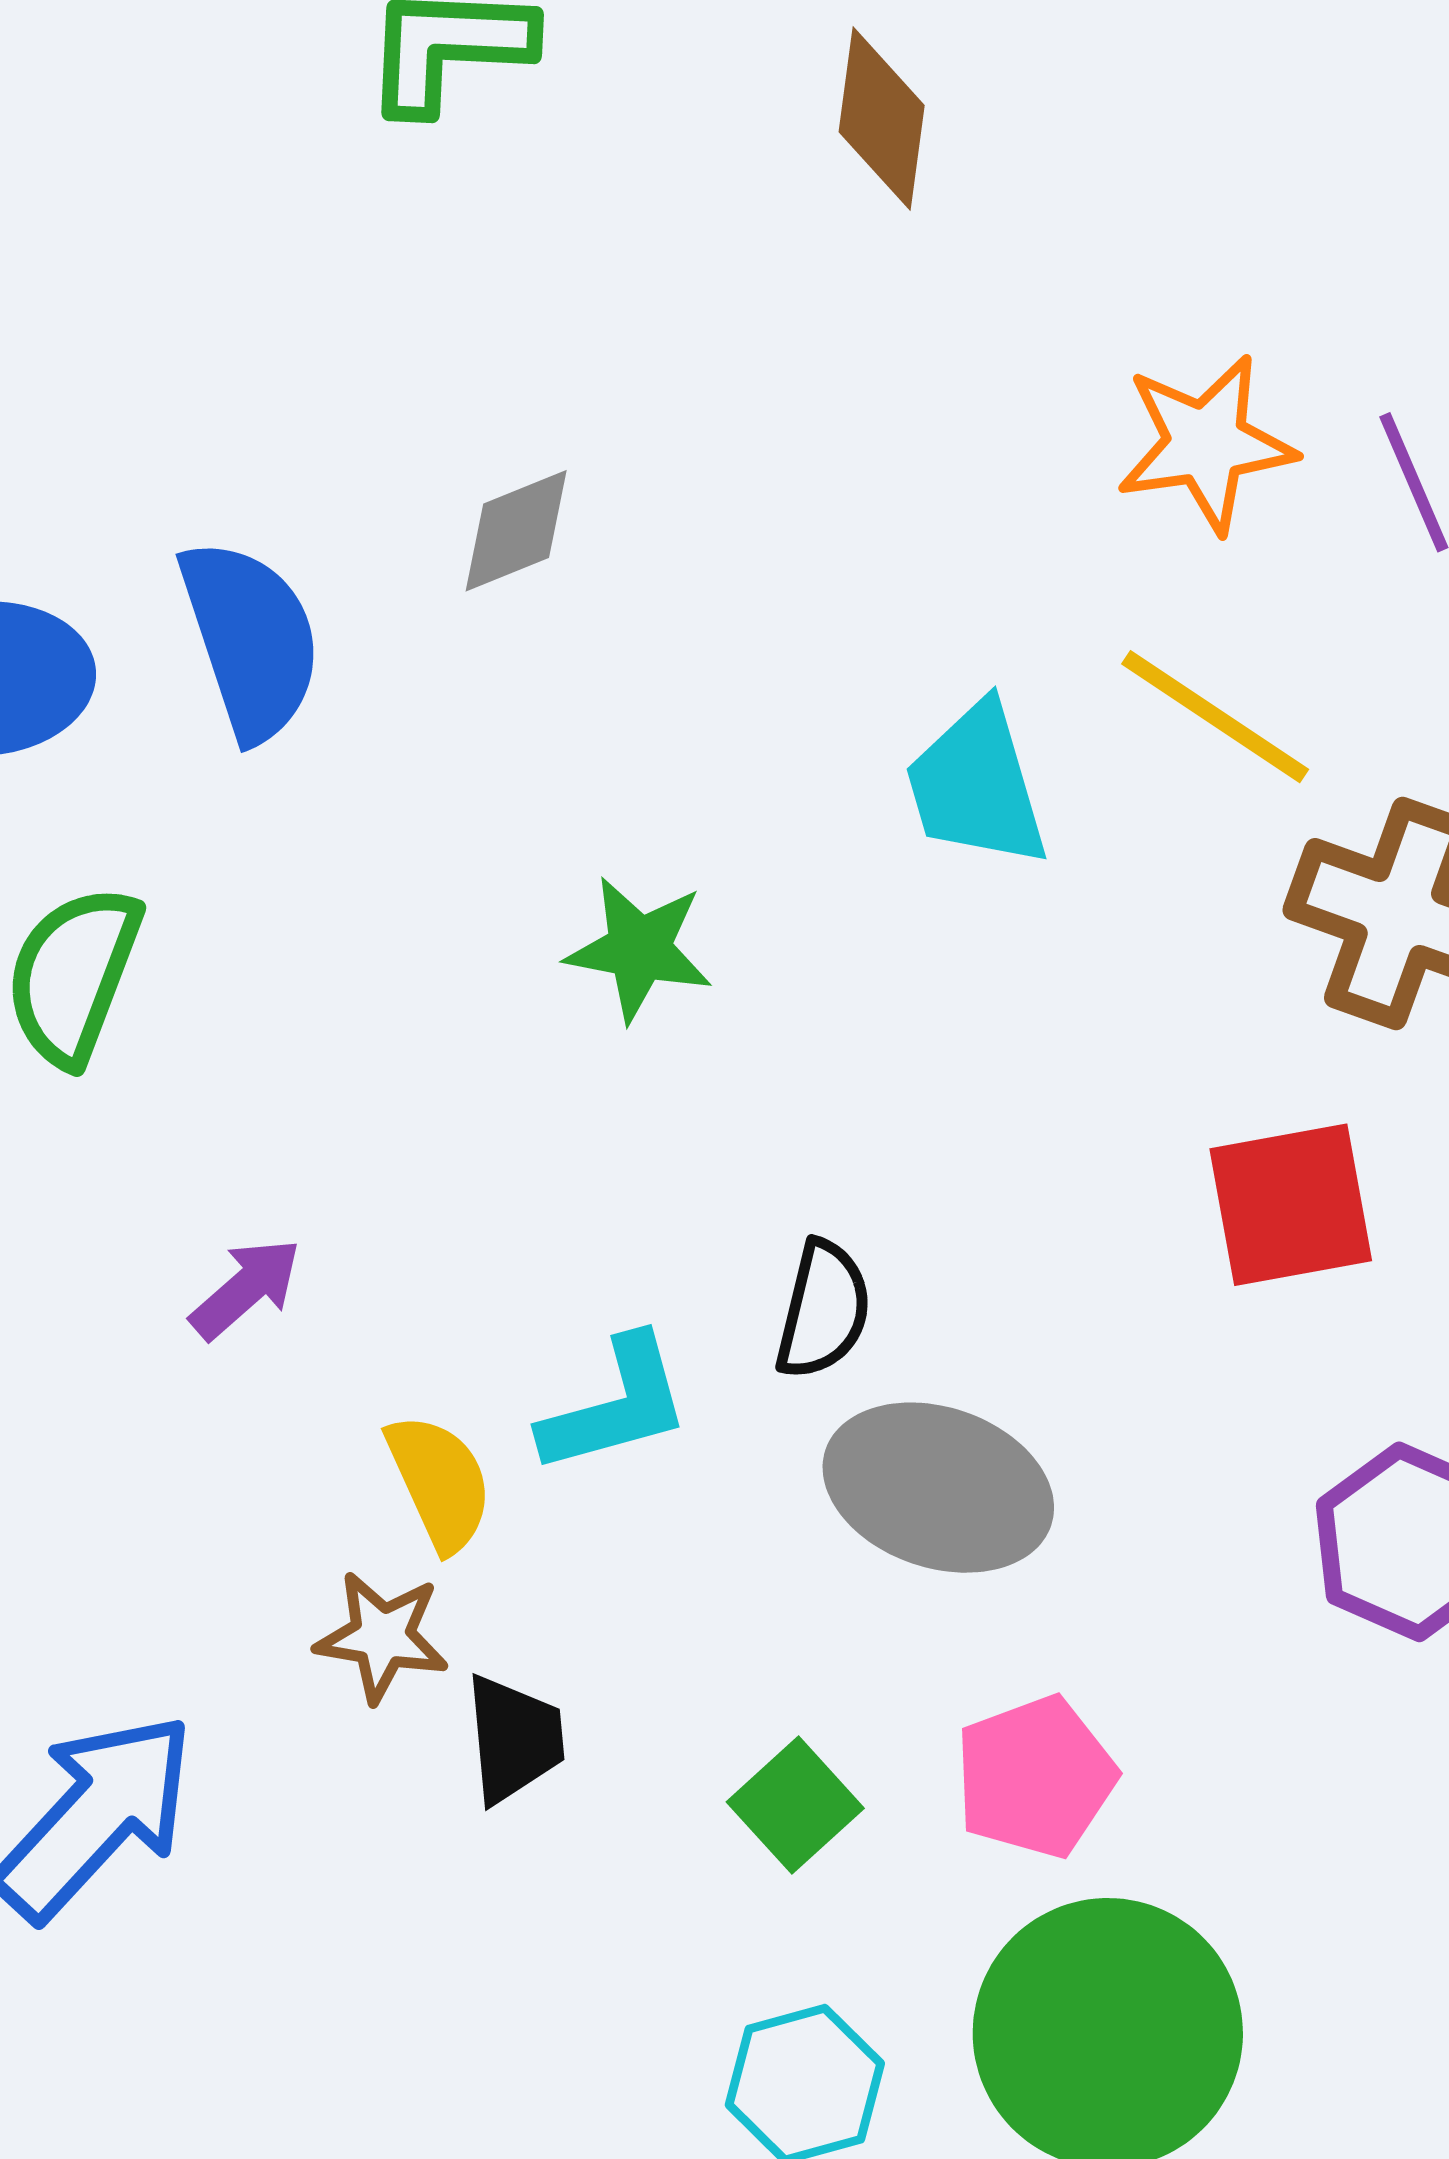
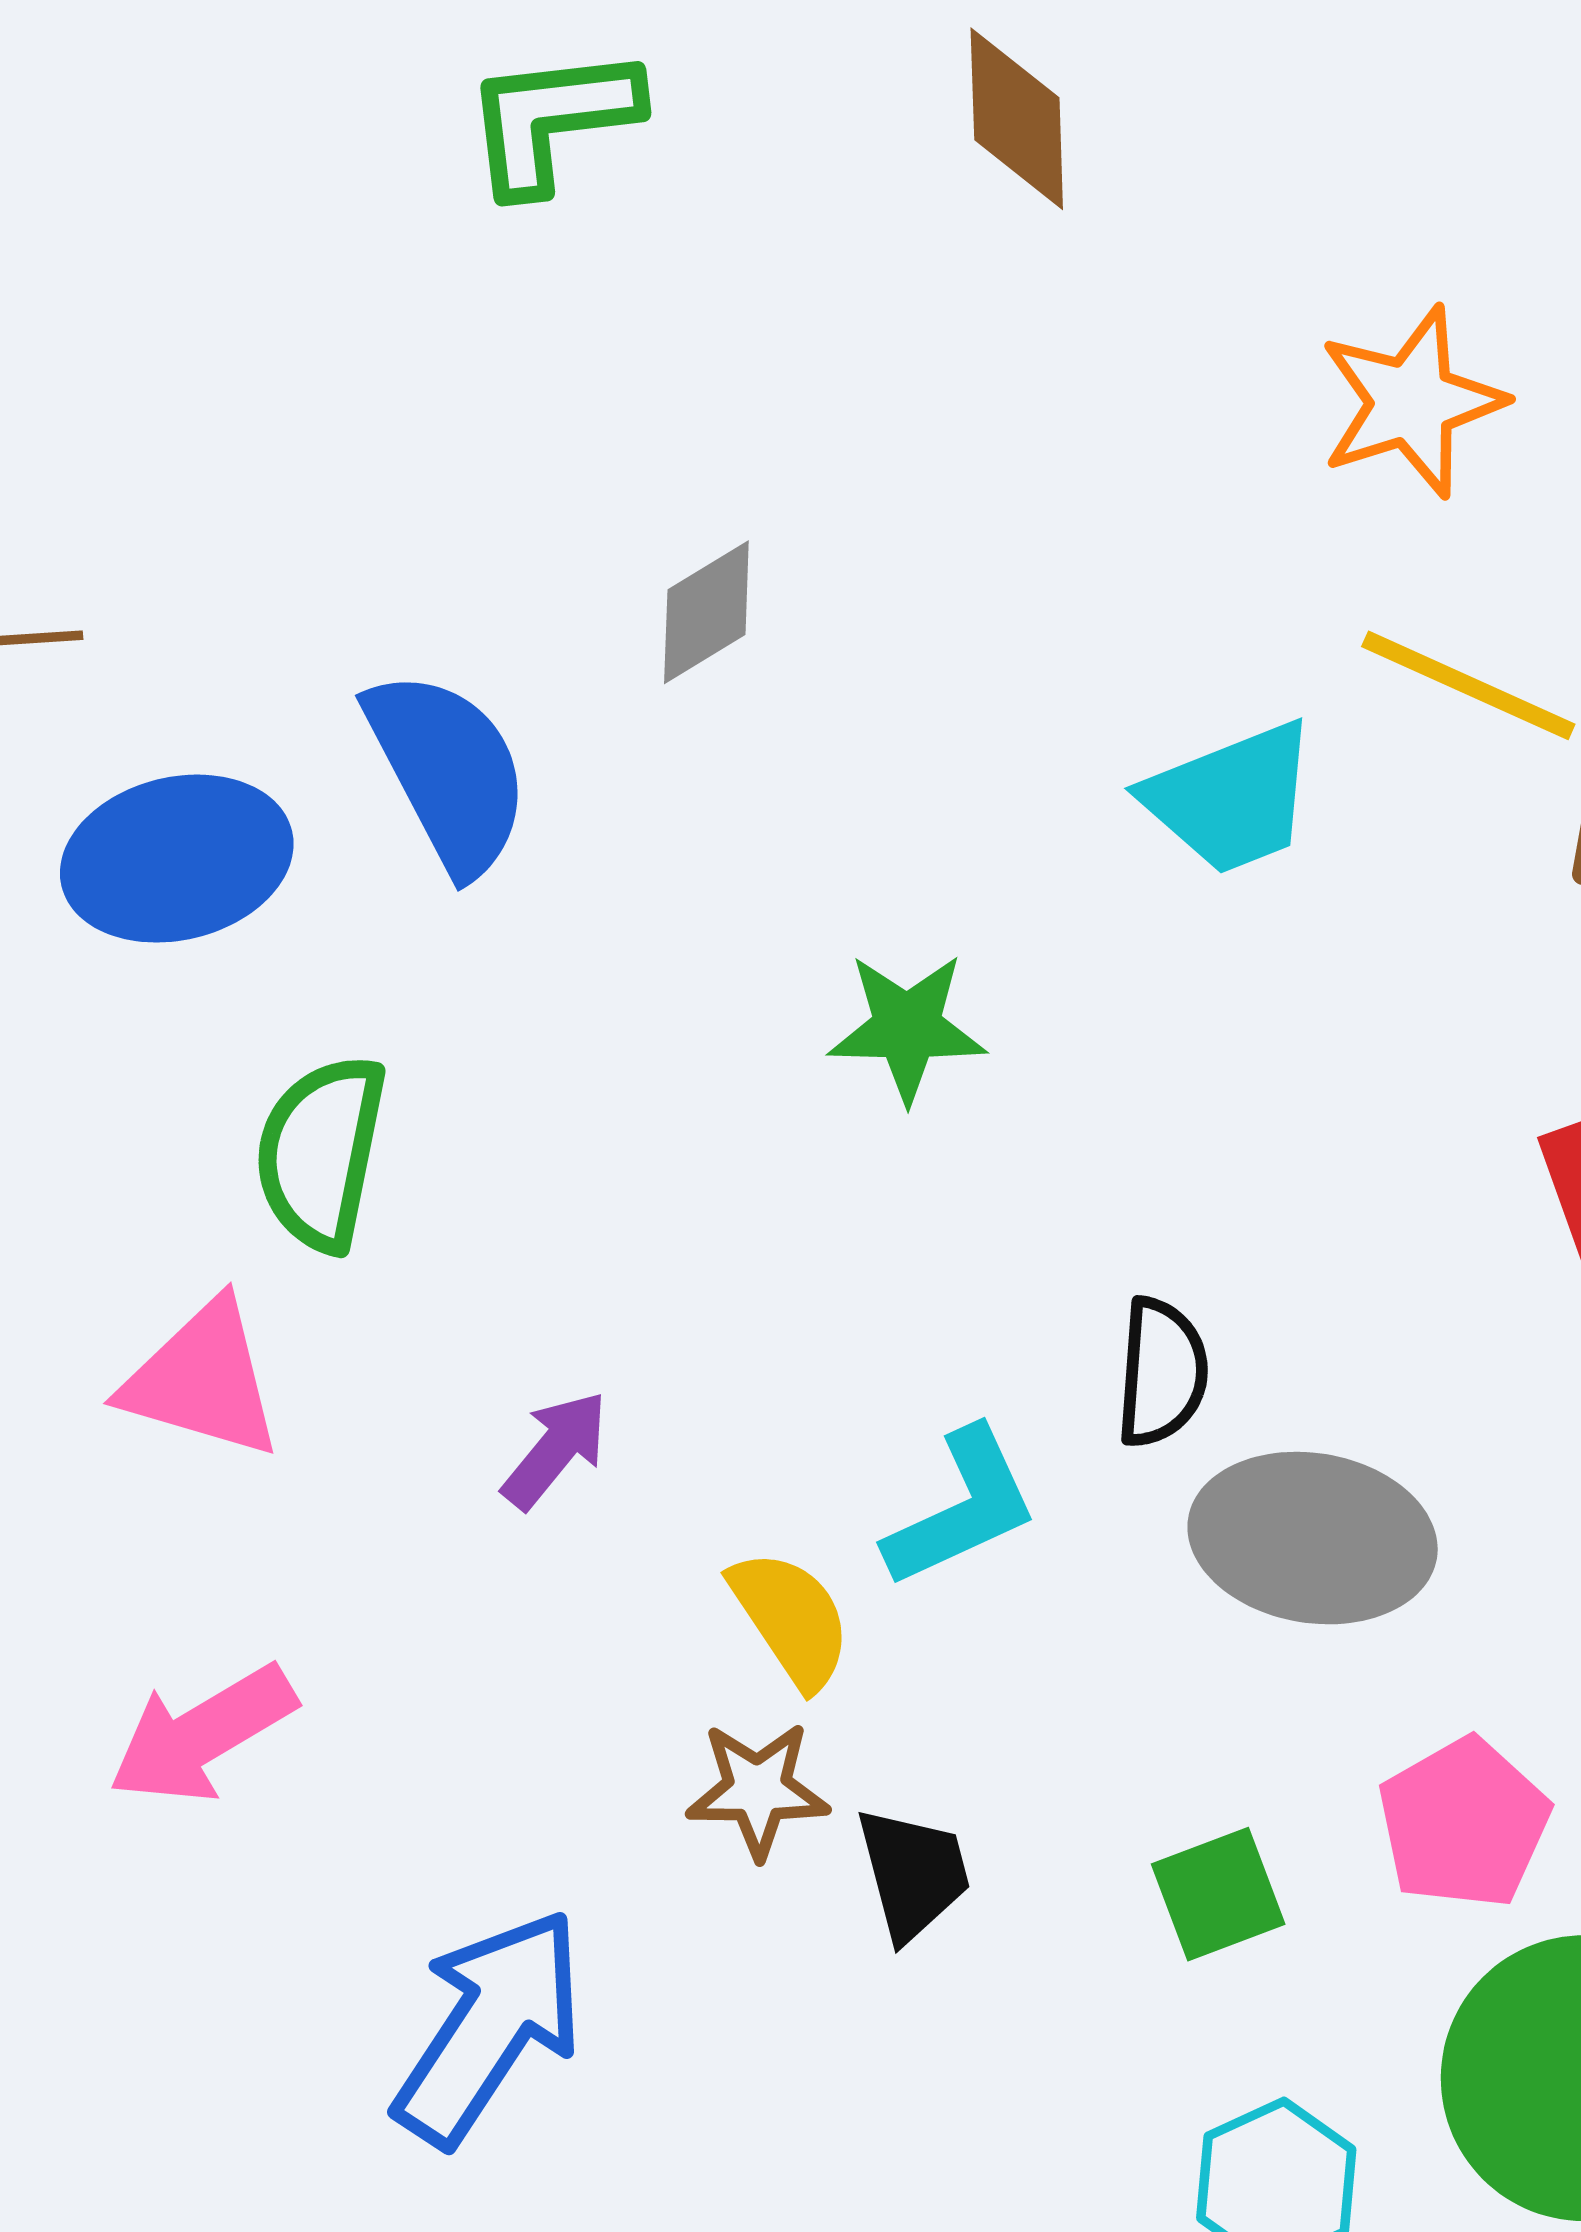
cyan trapezoid: (977, 785) -> (1231, 798), turned -86
green square: (795, 1805) -> (1218, 1894), turned 31

